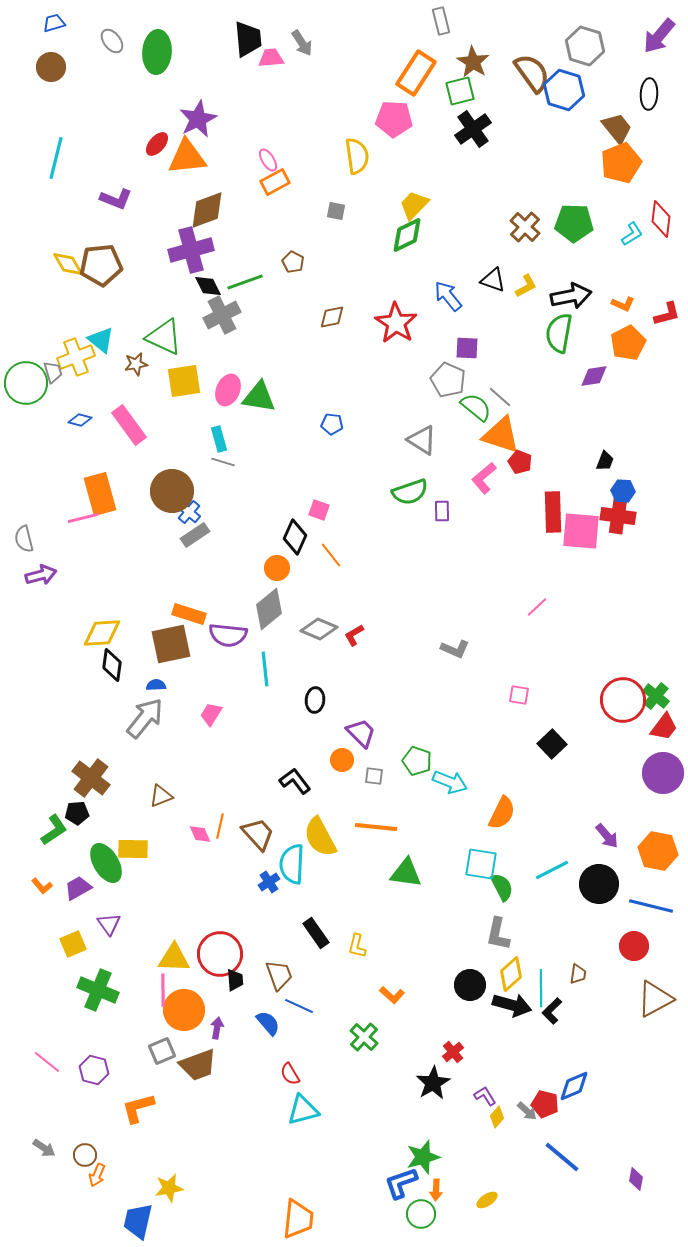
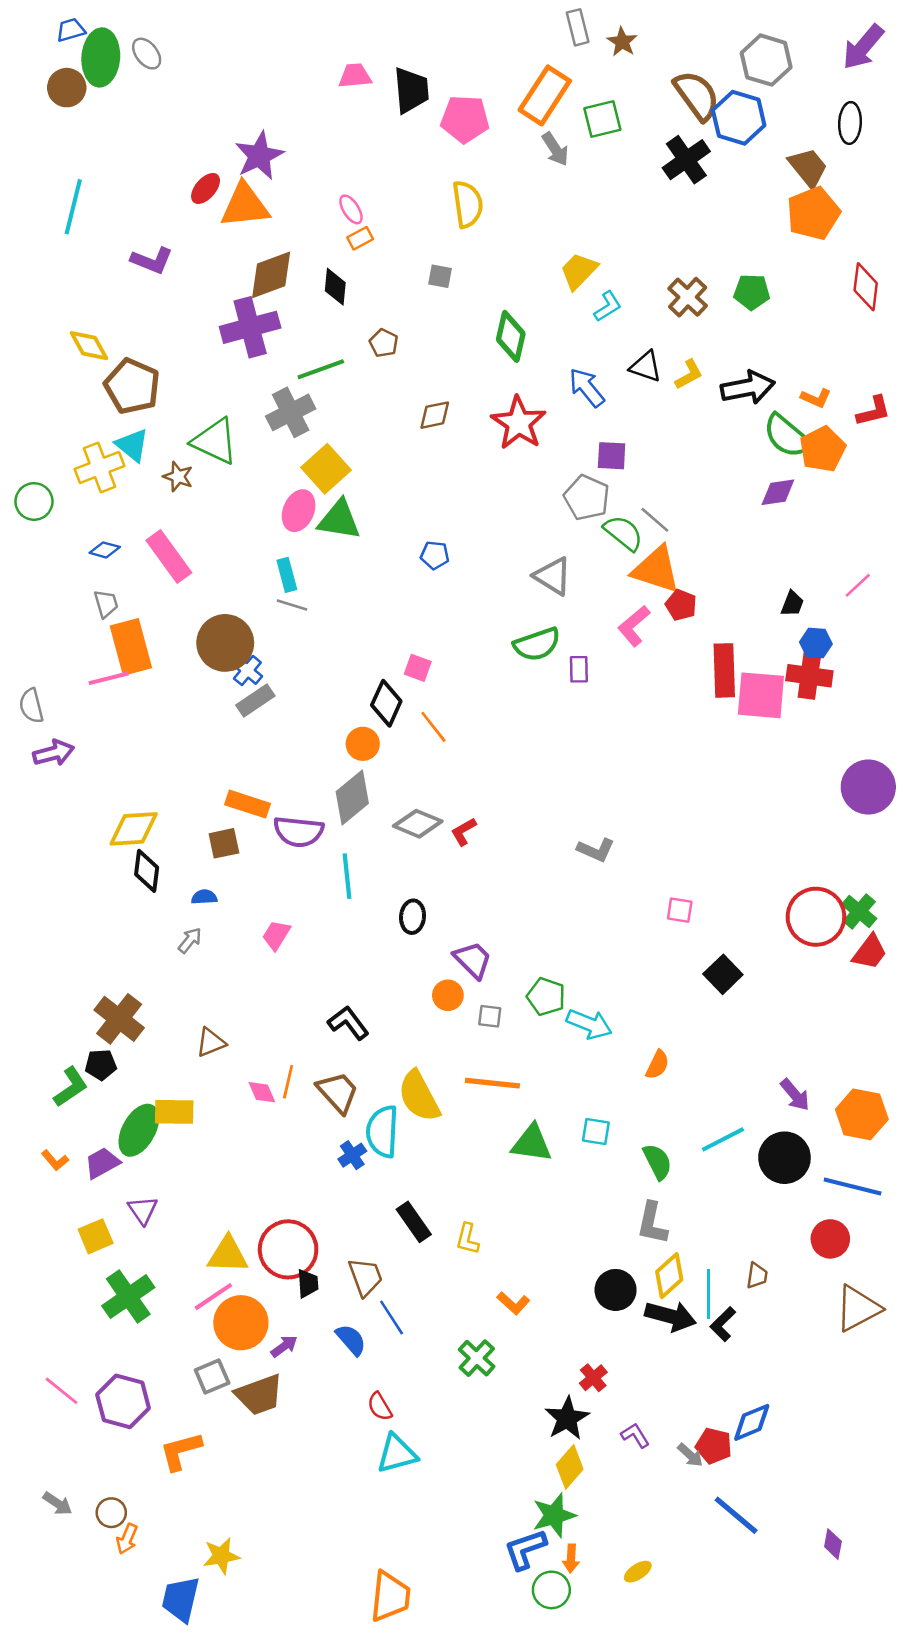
black trapezoid: (248, 39) -> (411, 90), moved
gray arrow: (302, 43) -> (555, 149), moved
green ellipse: (157, 52) -> (101, 57), moved
brown star: (473, 62) -> (622, 42), moved, size x0.7
pink pentagon: (394, 119) -> (465, 119), moved
black cross: (473, 129) -> (686, 160), moved
orange rectangle: (275, 182) -> (360, 238), size x0.7
yellow trapezoid: (414, 205) -> (579, 271), moved
green pentagon: (574, 223) -> (752, 292), size x0.7
cyan L-shape: (632, 234) -> (608, 306), moved
green diamond: (407, 235) -> (511, 336), moved, turned -51
brown pentagon: (101, 265) -> (132, 386), moved, turned 30
black diamond: (208, 286) -> (335, 287), moved, turned 32
green semicircle: (559, 333) -> (787, 436), moved, turned -60
brown star: (136, 364) -> (178, 477), turned 30
gray trapezoid: (53, 372) -> (106, 604), moved
yellow square: (184, 381) -> (326, 469), moved, turned -33
green circle: (26, 383) -> (34, 501), size x0.7
pink line: (537, 607) -> (858, 585), moved
brown square: (171, 644) -> (224, 843), size x0.6
gray arrow: (145, 718) -> (190, 940), size x0.5
purple circle: (663, 773) -> (868, 787), moved
black L-shape: (295, 781) -> (348, 1023), moved
orange semicircle: (502, 813) -> (657, 1065), size x0.7
green ellipse: (106, 863) -> (139, 1130), turned 60
cyan square: (481, 864) -> (596, 1132), moved, size x0.7
green cross: (98, 990) -> (128, 1297), turned 33
pink line: (163, 990) -> (213, 1297), turned 56
blue line: (299, 1006) -> (392, 1317), turned 32
purple arrow: (217, 1028) -> (284, 1346), turned 45
purple hexagon: (94, 1070) -> (123, 1401), size x1.4
yellow diamond: (497, 1117) -> (570, 1467), moved, size x1.5

